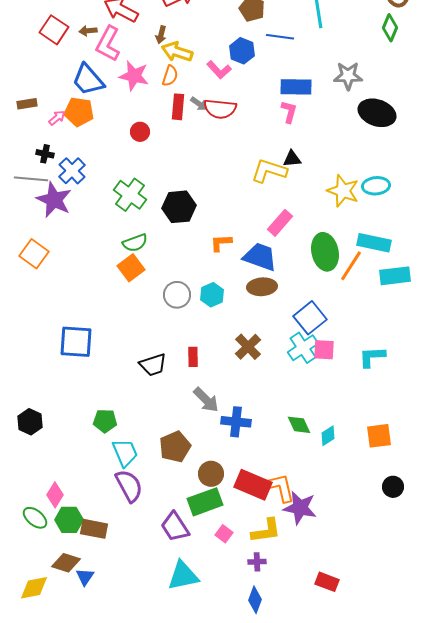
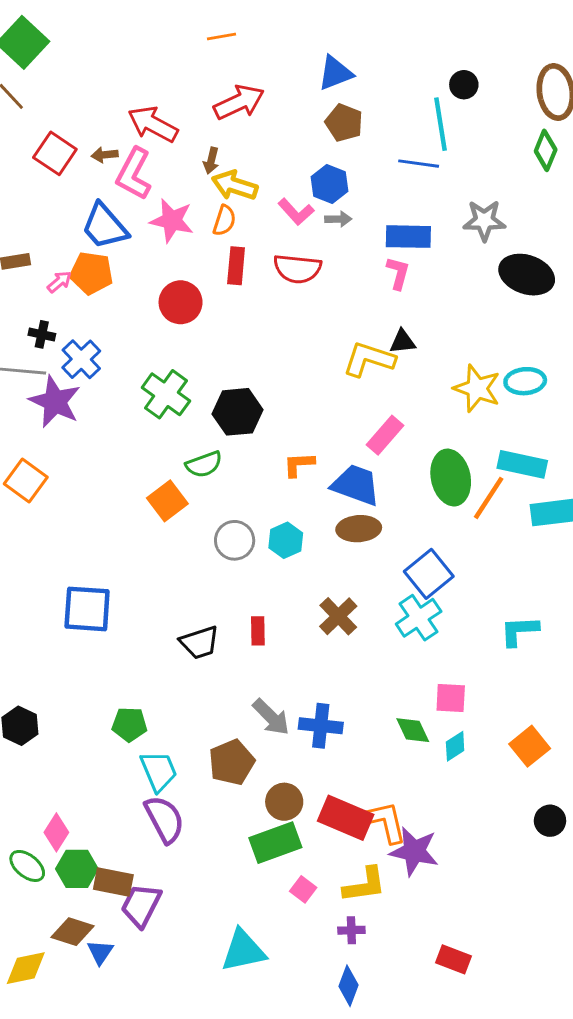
blue line: (280, 37) -> (419, 164), moved
gray arrow: (199, 104) -> (338, 219), moved, turned -36
red circle: (140, 132) -> (181, 302), size x1.5
green semicircle: (135, 243) -> (204, 464), moved
pink square: (324, 350) -> (451, 698), moved
gray arrow: (206, 400) -> (271, 717), moved
orange square: (379, 436) -> (530, 746), turned -32
purple trapezoid: (175, 527) -> (141, 905), moved, turned 60

